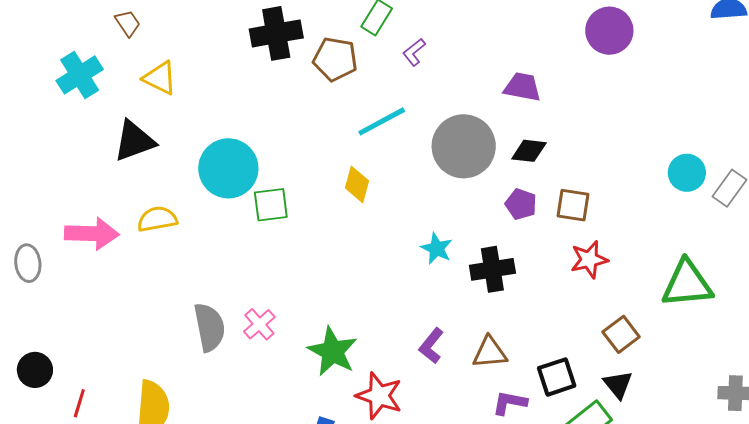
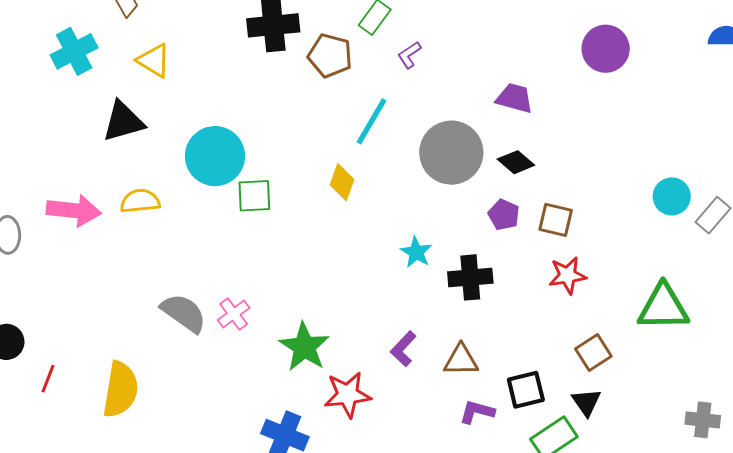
cyan line: (382, 121) -> (372, 121), turned -36
black diamond: (529, 151) -> (516, 162), turned 30
gray semicircle: (209, 327) -> (184, 313), turned -48
red star: (379, 396) -> (348, 395), turned -30

